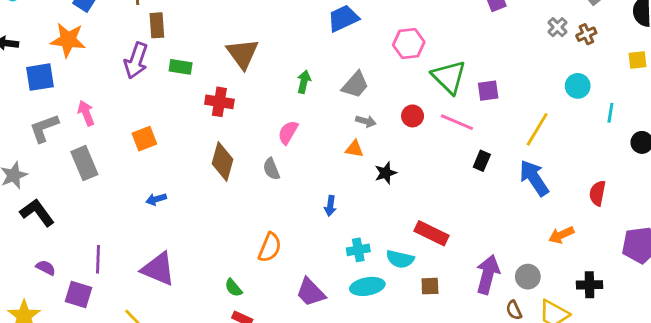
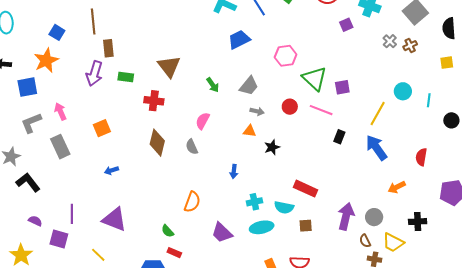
orange star: (68, 40) -> (46, 60), turned -30
green arrow: (304, 82) -> (213, 85), turned 133
cyan circle: (578, 86) -> (403, 91), moved

